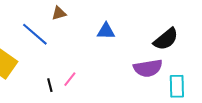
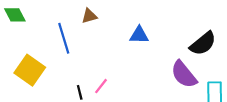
blue line: (35, 34) -> (64, 38), turned 32
purple semicircle: (148, 68) -> (184, 74), turned 60

